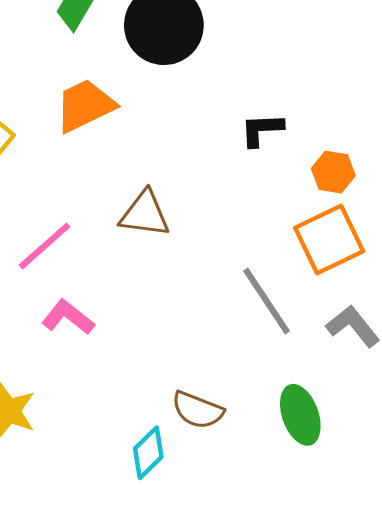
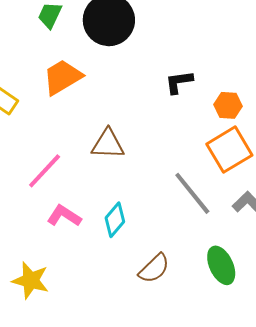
brown semicircle: (198, 410) -> (154, 268), turned -60
cyan diamond: (148, 453) -> (115, 220), moved

